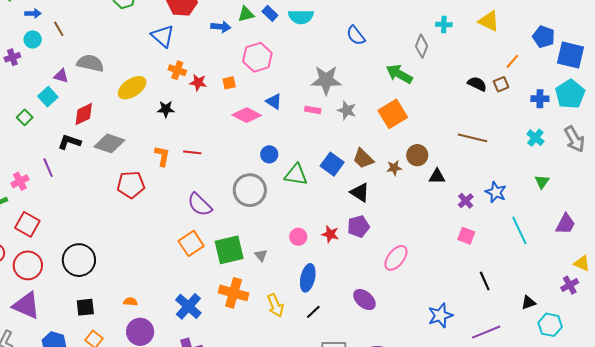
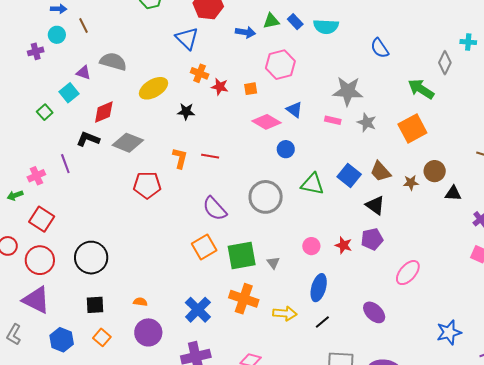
blue circle: (269, 154) -> (286, 149), moved
yellow arrow: (275, 305) -> (285, 313), turned -65

